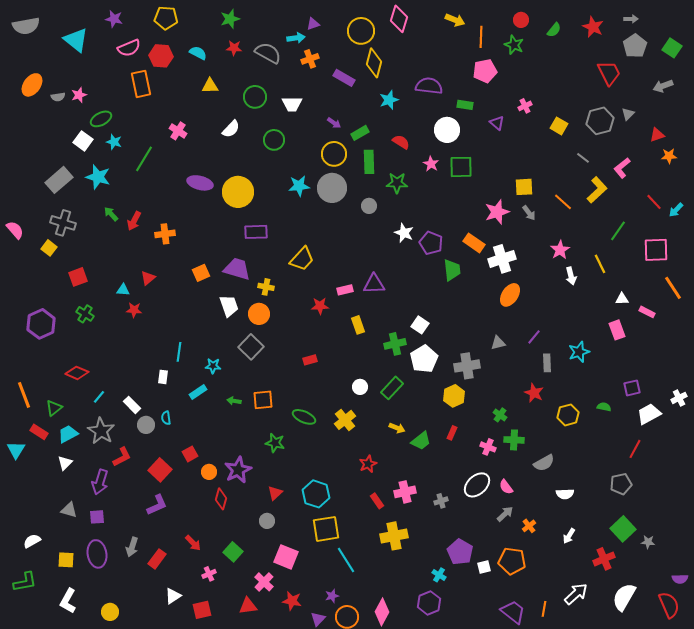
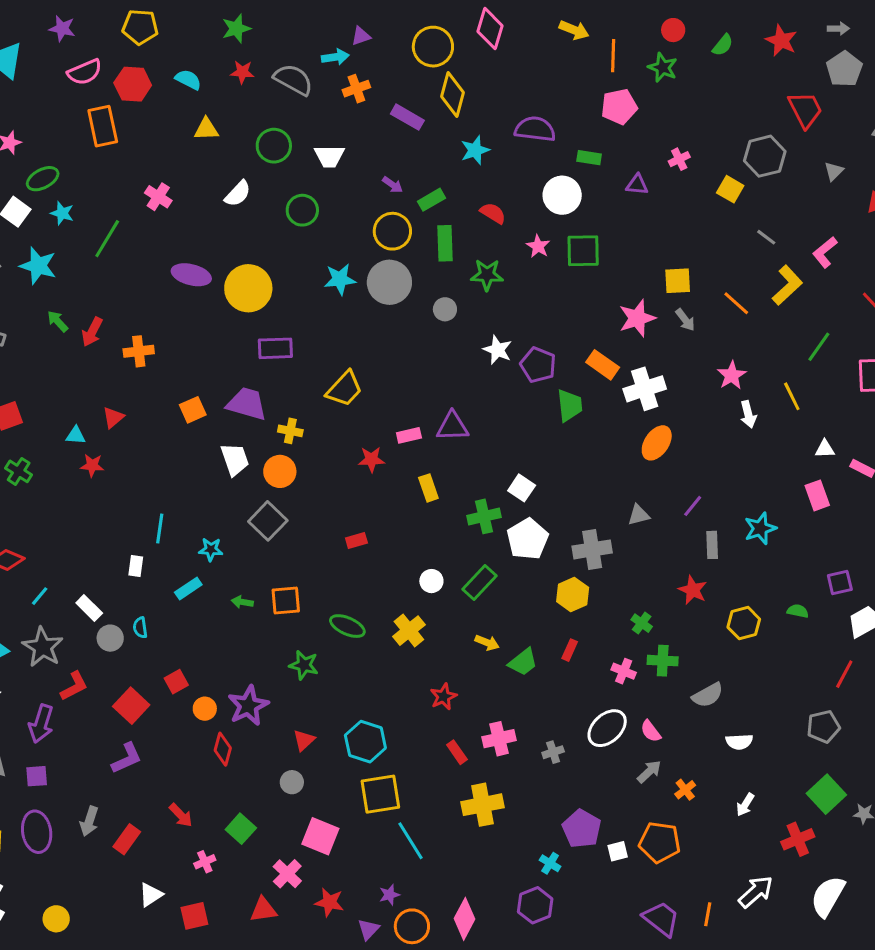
gray hexagon: (600, 121) -> (765, 156), moved
purple triangle: (497, 123) -> (637, 185), turned -35

